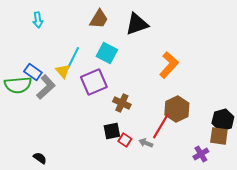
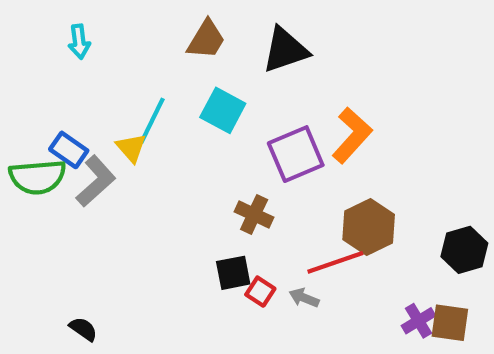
purple square: (94, 82) -> (296, 154), moved
red line: (161, 126) -> (335, 262), turned 40
brown square: (219, 136) -> (450, 323), moved

